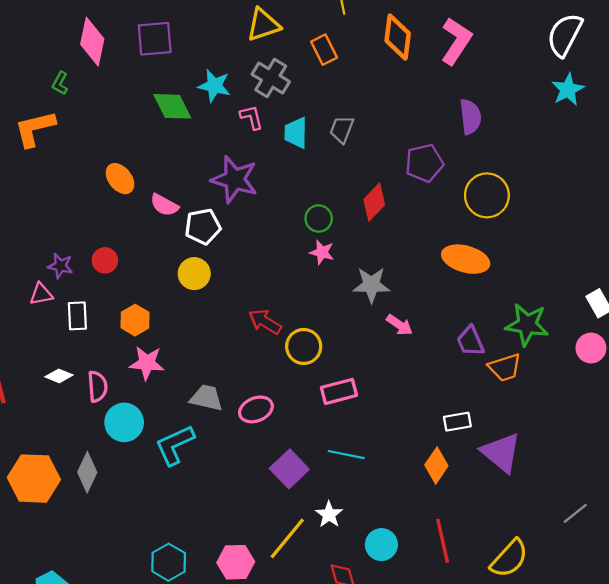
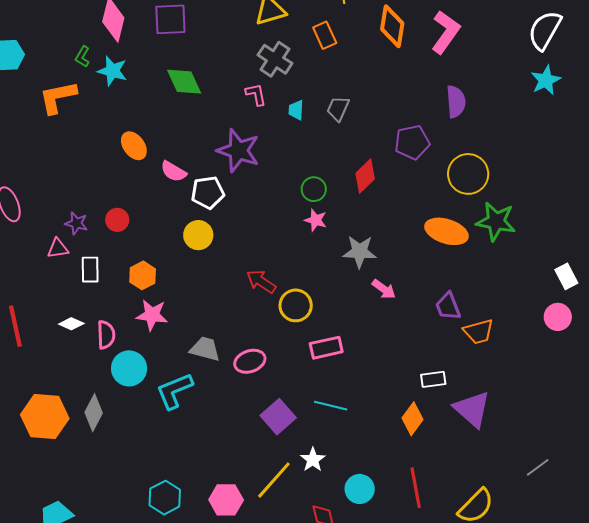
cyan star: (214, 86) -> (112, 71), moved
cyan trapezoid: (296, 133) -> (296, 110), size x0.7
green star: (527, 325) -> (496, 221), moved

